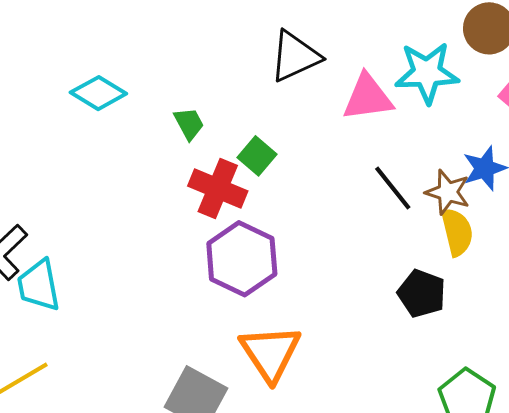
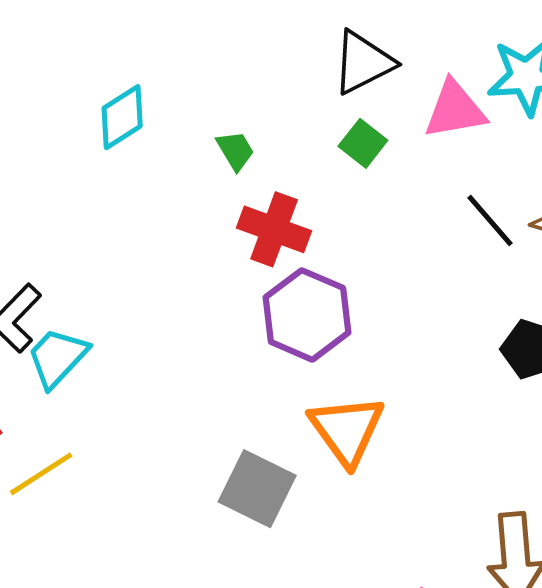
cyan diamond: (98, 93) -> (122, 117), turned -62
green square: (257, 156) -> (363, 143), moved
cyan trapezoid: (39, 285) -> (57, 357), turned 56

